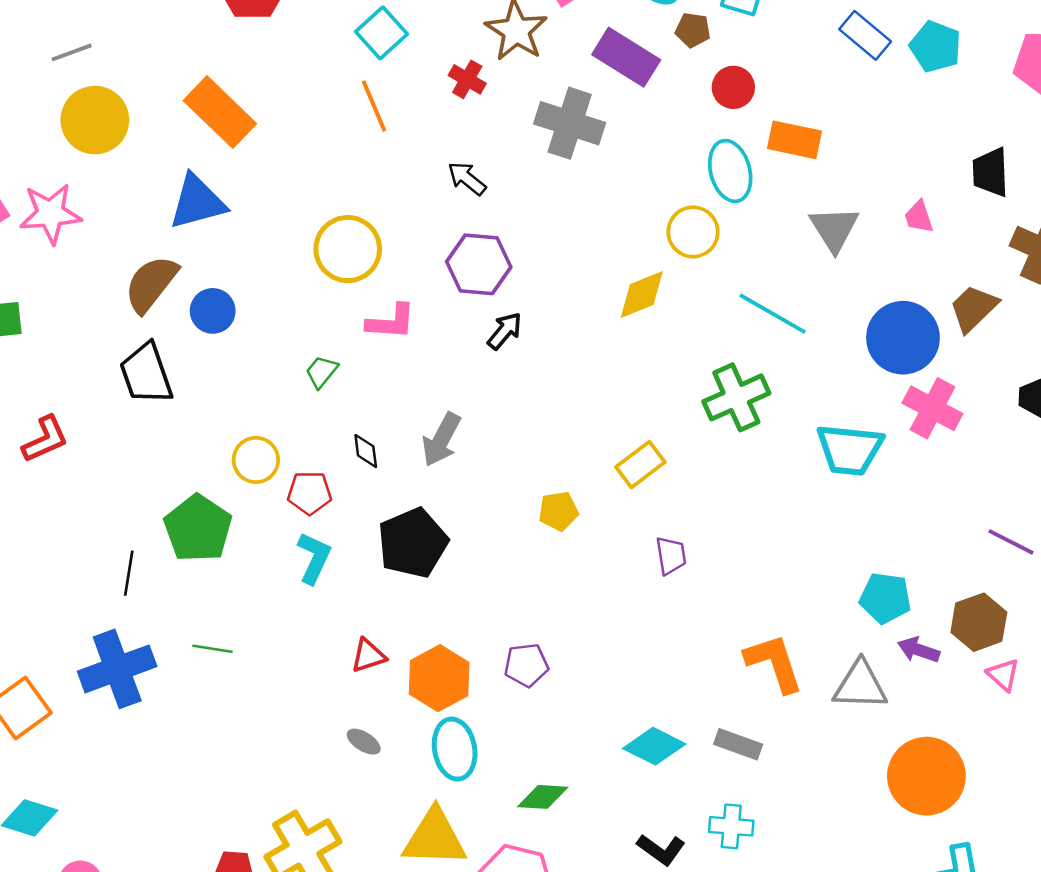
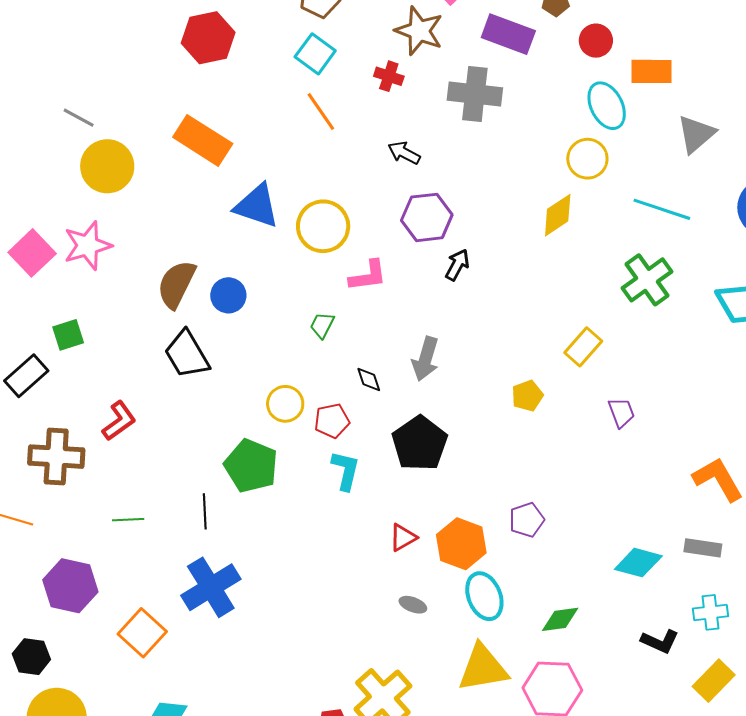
gray line: (72, 52) -> (79, 118), turned 60
blue triangle: (197, 202) -> (257, 206), moved, turned 45
gray triangle: (834, 229) -> (696, 134), turned 33
green line: (213, 649) -> (128, 520), moved

